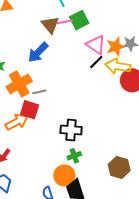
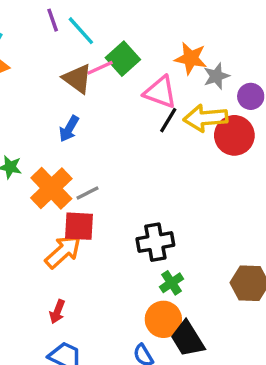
orange star: (116, 47) -> (191, 58), moved, turned -30
blue arrow: (38, 52) -> (69, 129), size x0.7

